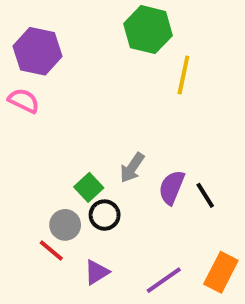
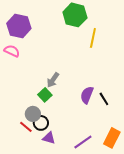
gray arrow: (132, 168) -> (53, 80), moved
black circle: (105, 215) -> (41, 123), moved
purple triangle: (97, 272) -> (49, 138), turned 48

